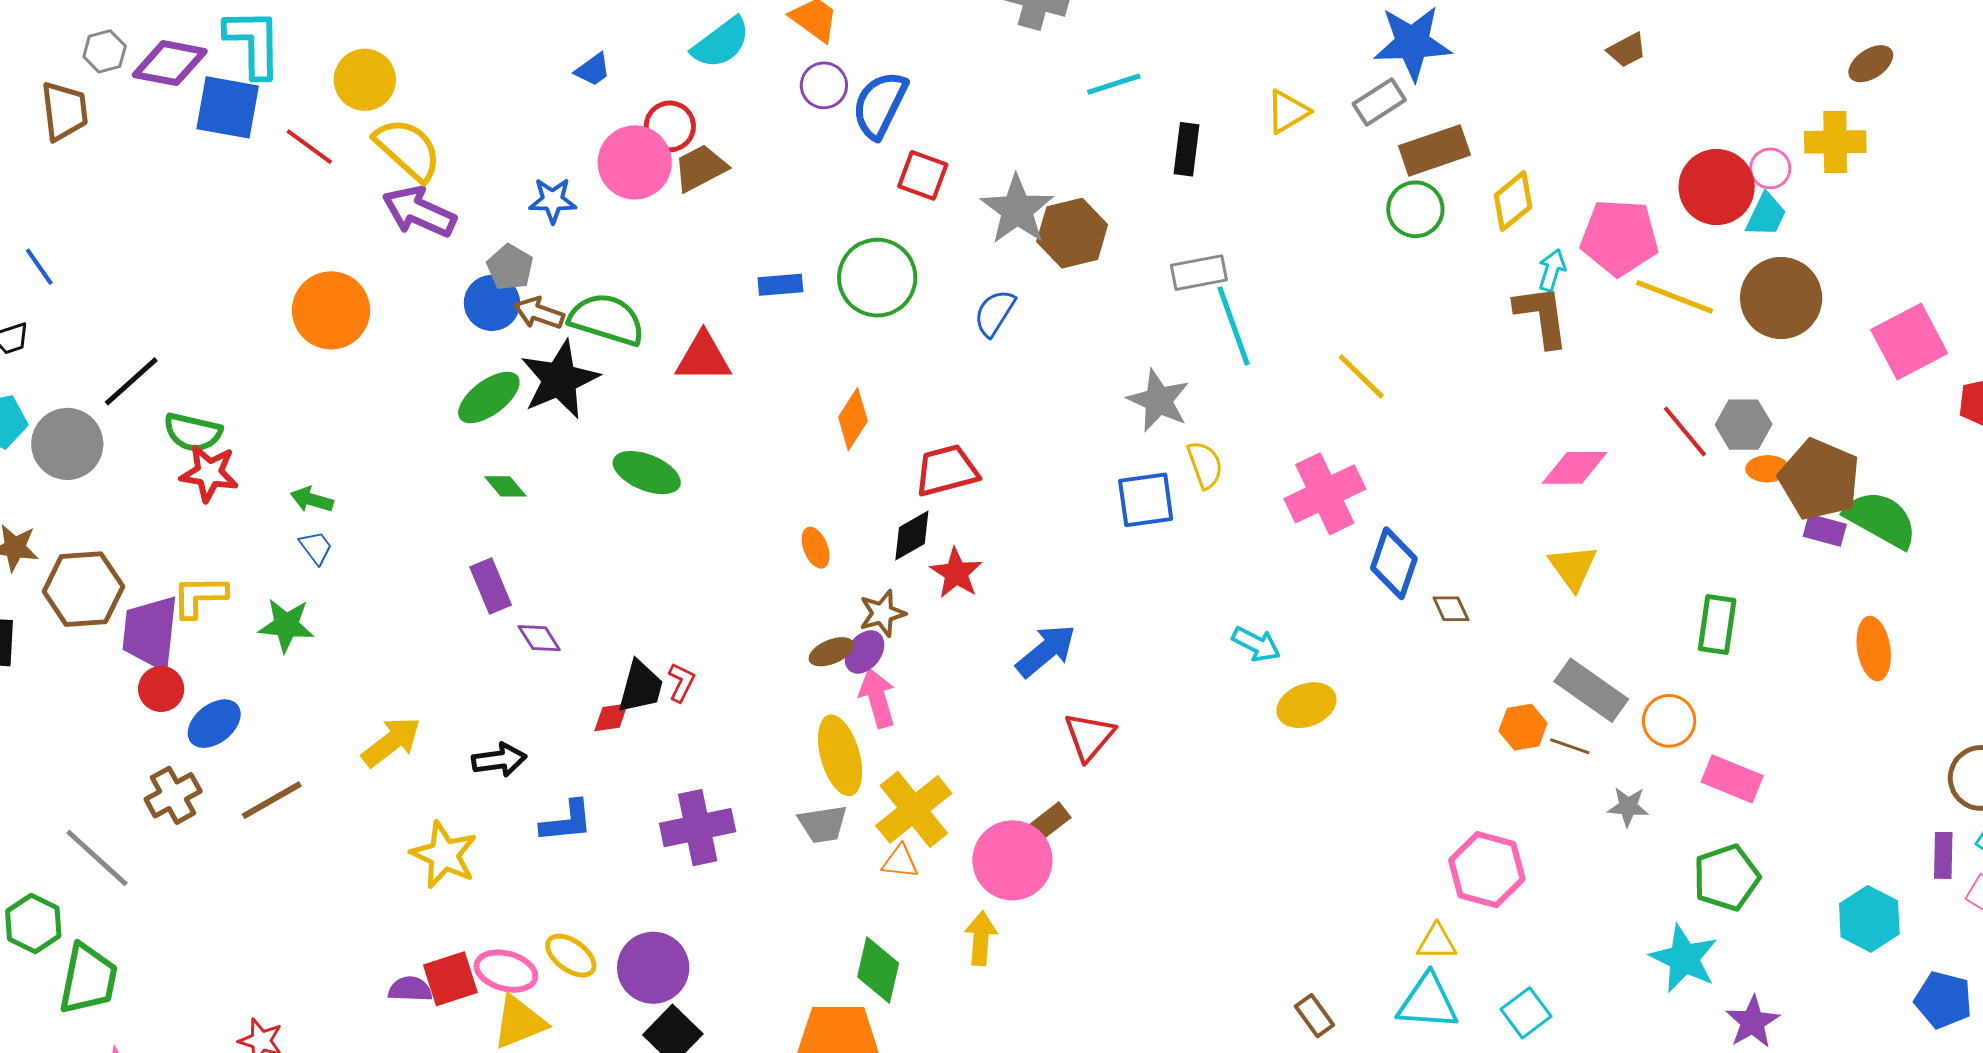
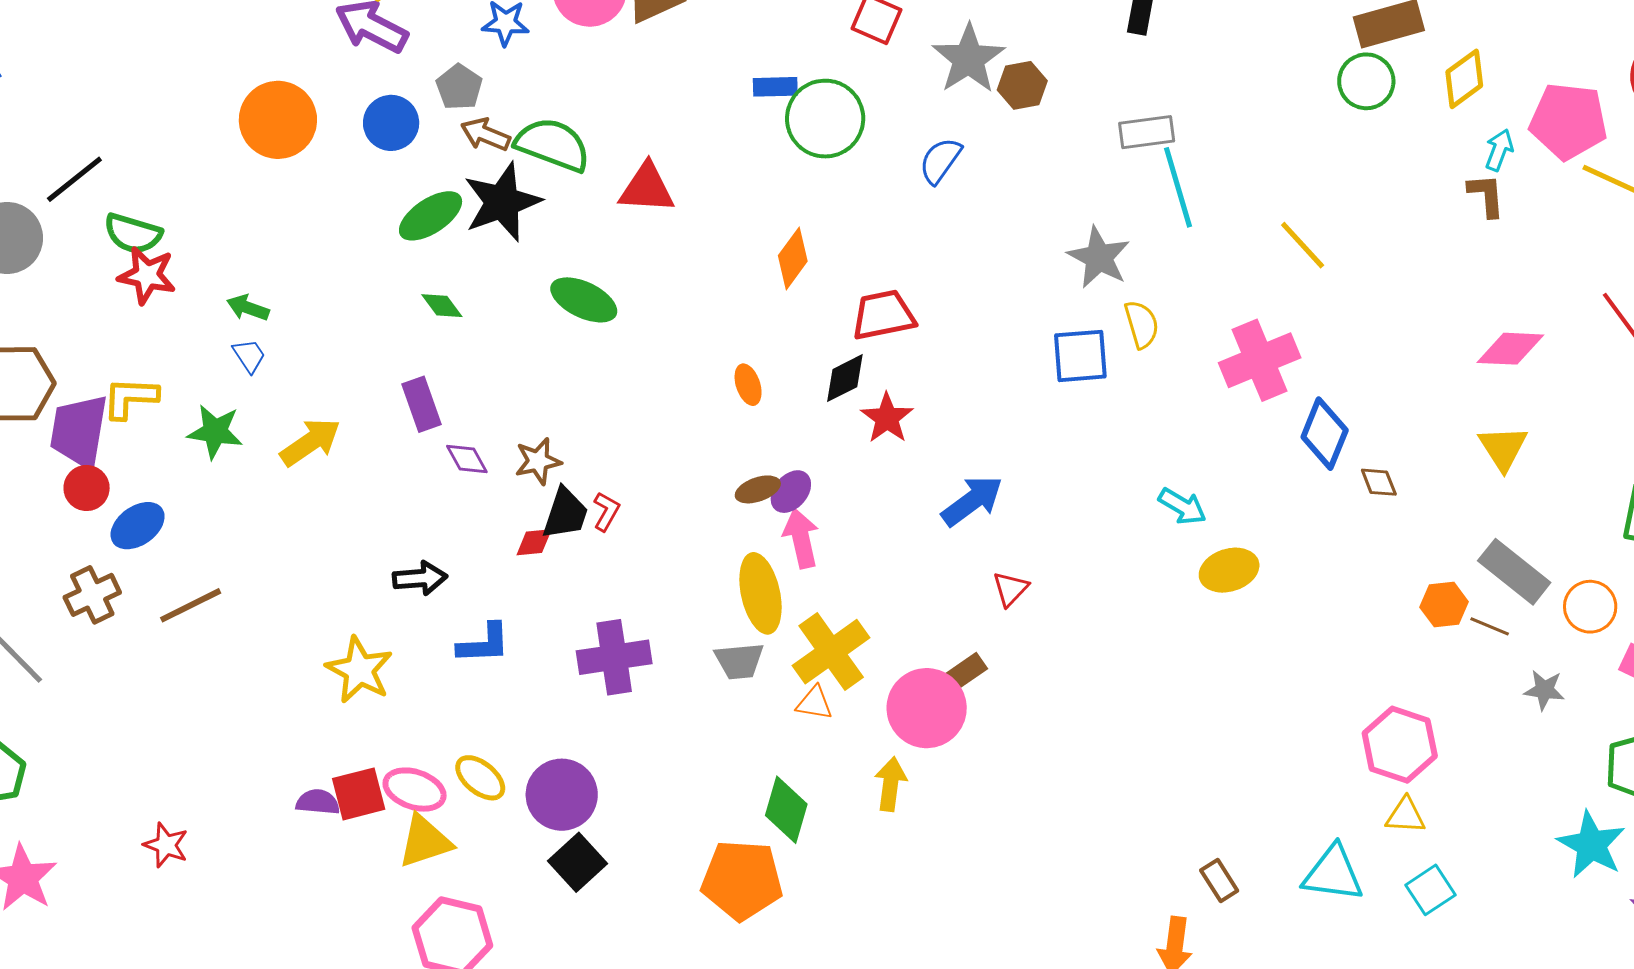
brown hexagon: (1072, 233) -> (1022, 85), size x0.7
blue rectangle: (780, 285) -> (775, 87), moved
blue circle: (492, 303) -> (391, 123), moved
brown L-shape: (1542, 316) -> (1486, 195), size x0.7
brown star: (882, 613) -> (538, 461), moved
red triangle: (1089, 736) -> (1010, 589), size x0.7
yellow arrow: (391, 742) -> (310, 442), moved
yellow triangle: (1437, 942) -> (1406, 816), moved

